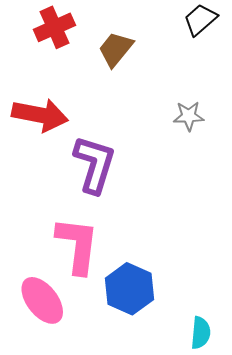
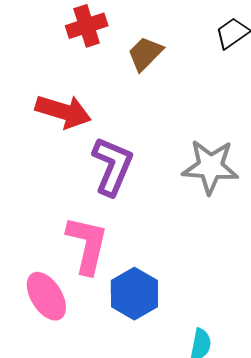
gray star: (189, 116) -> (210, 167), moved, size x1.8

